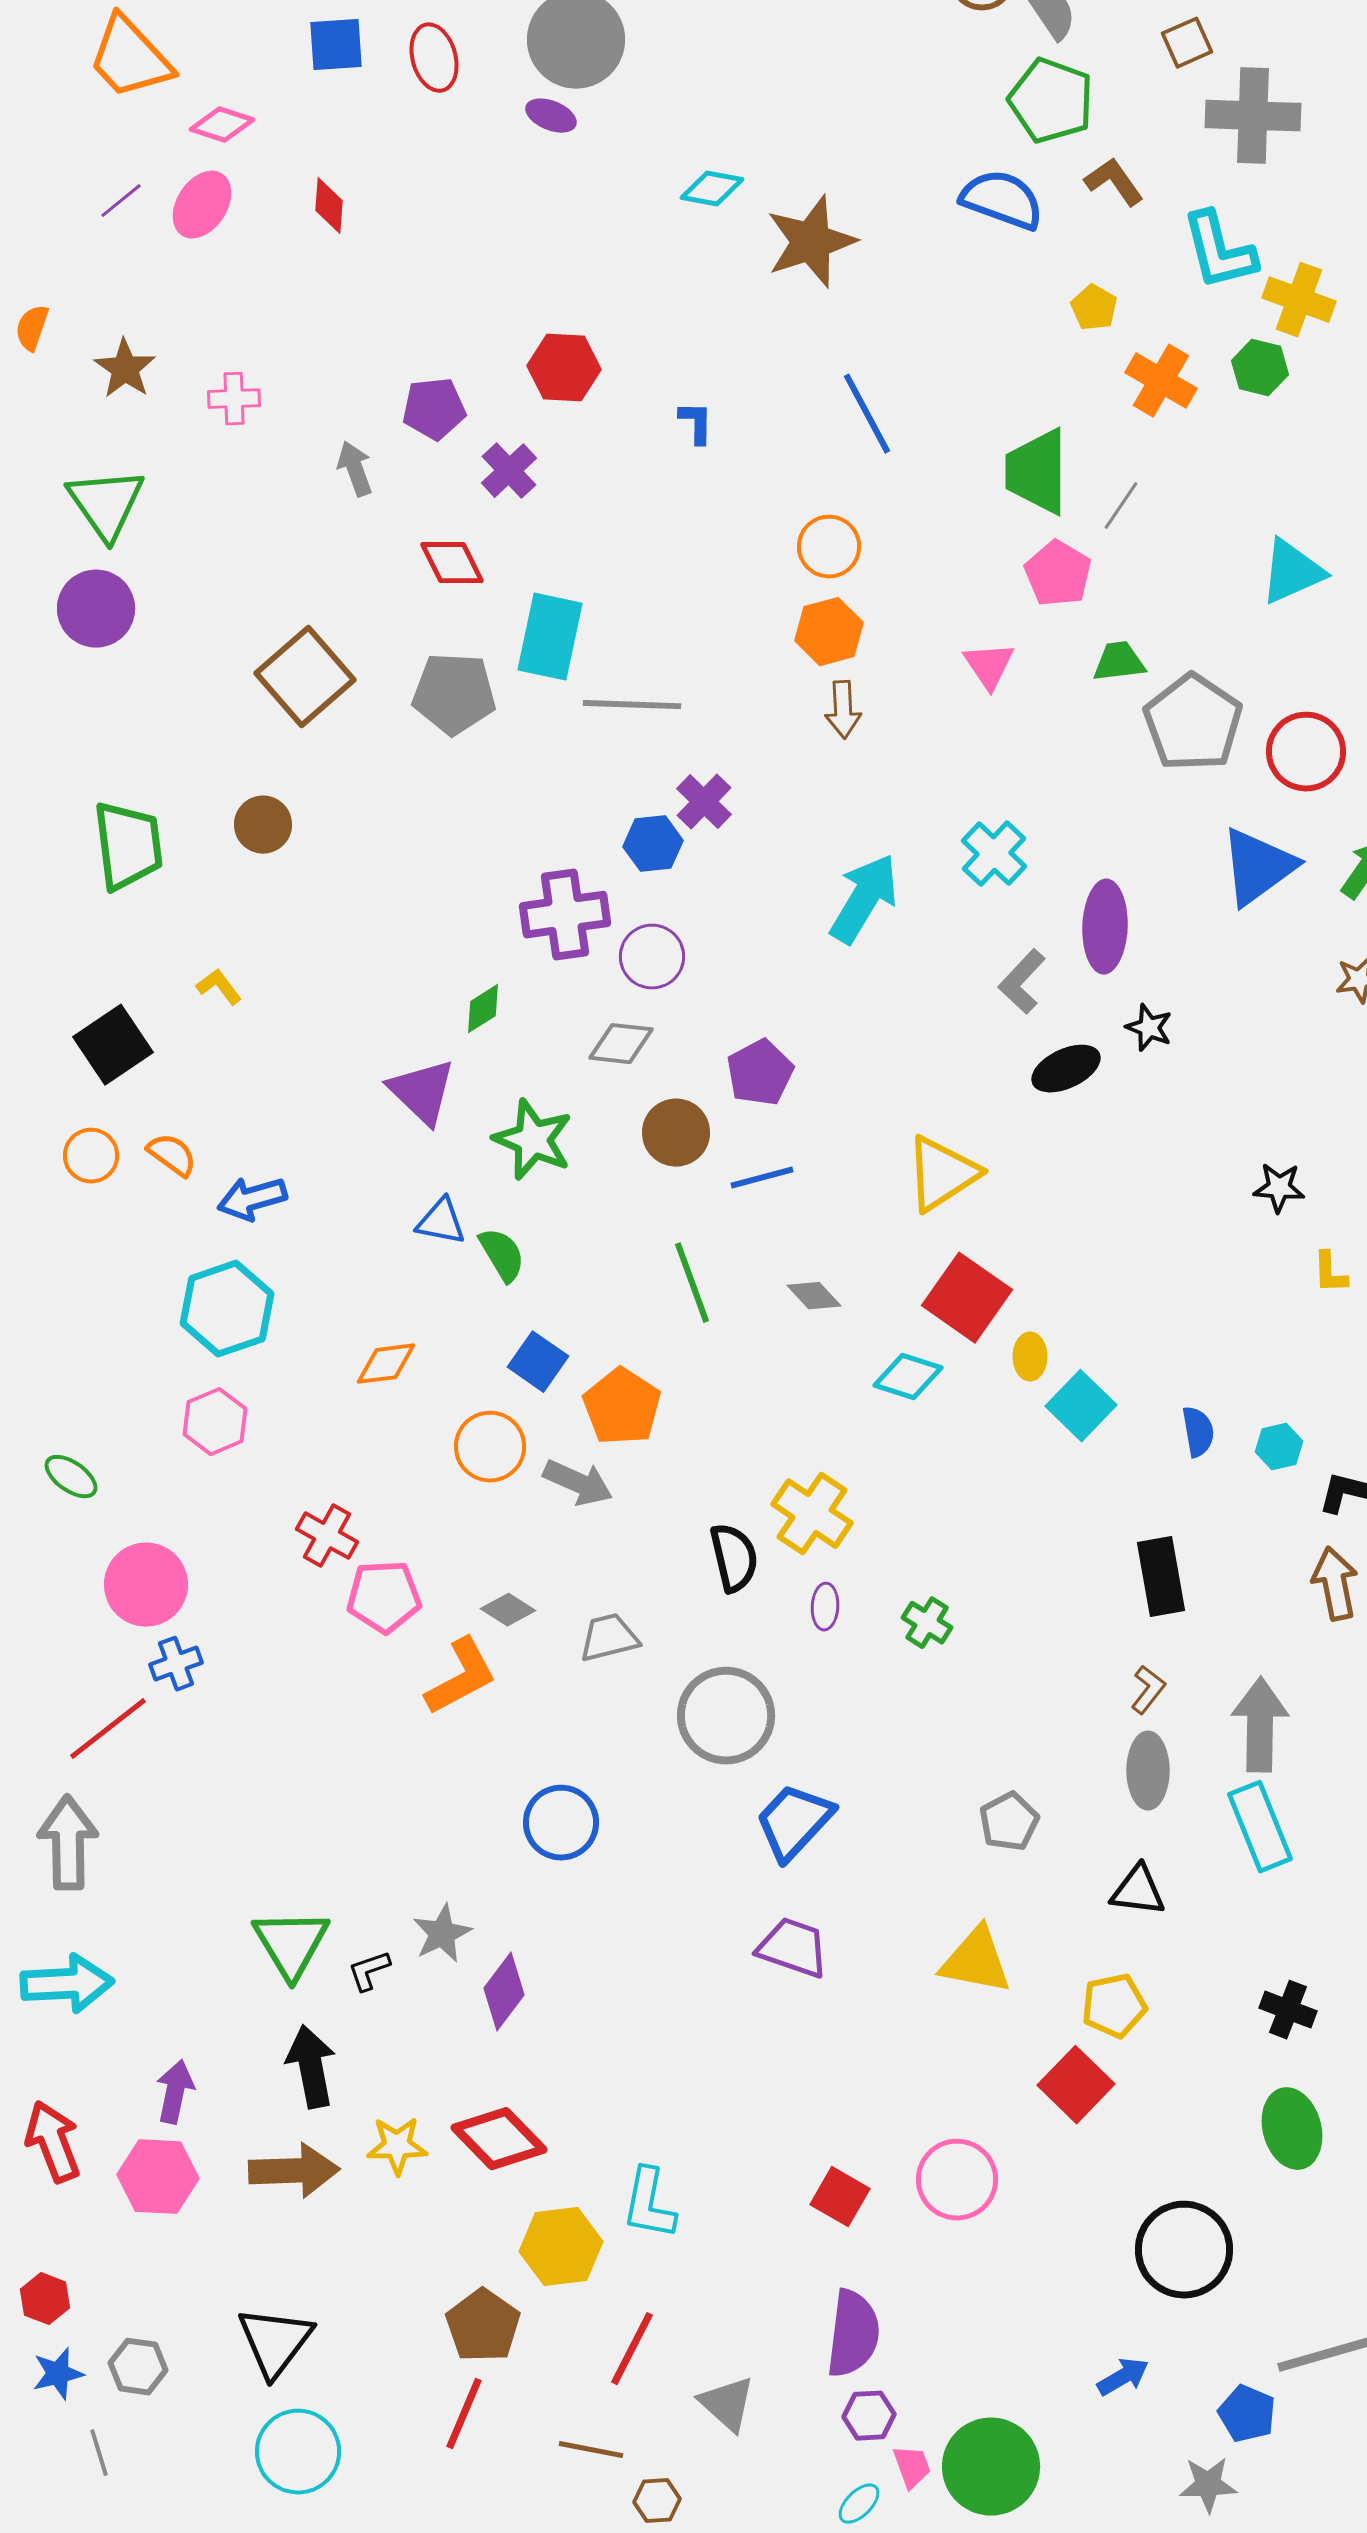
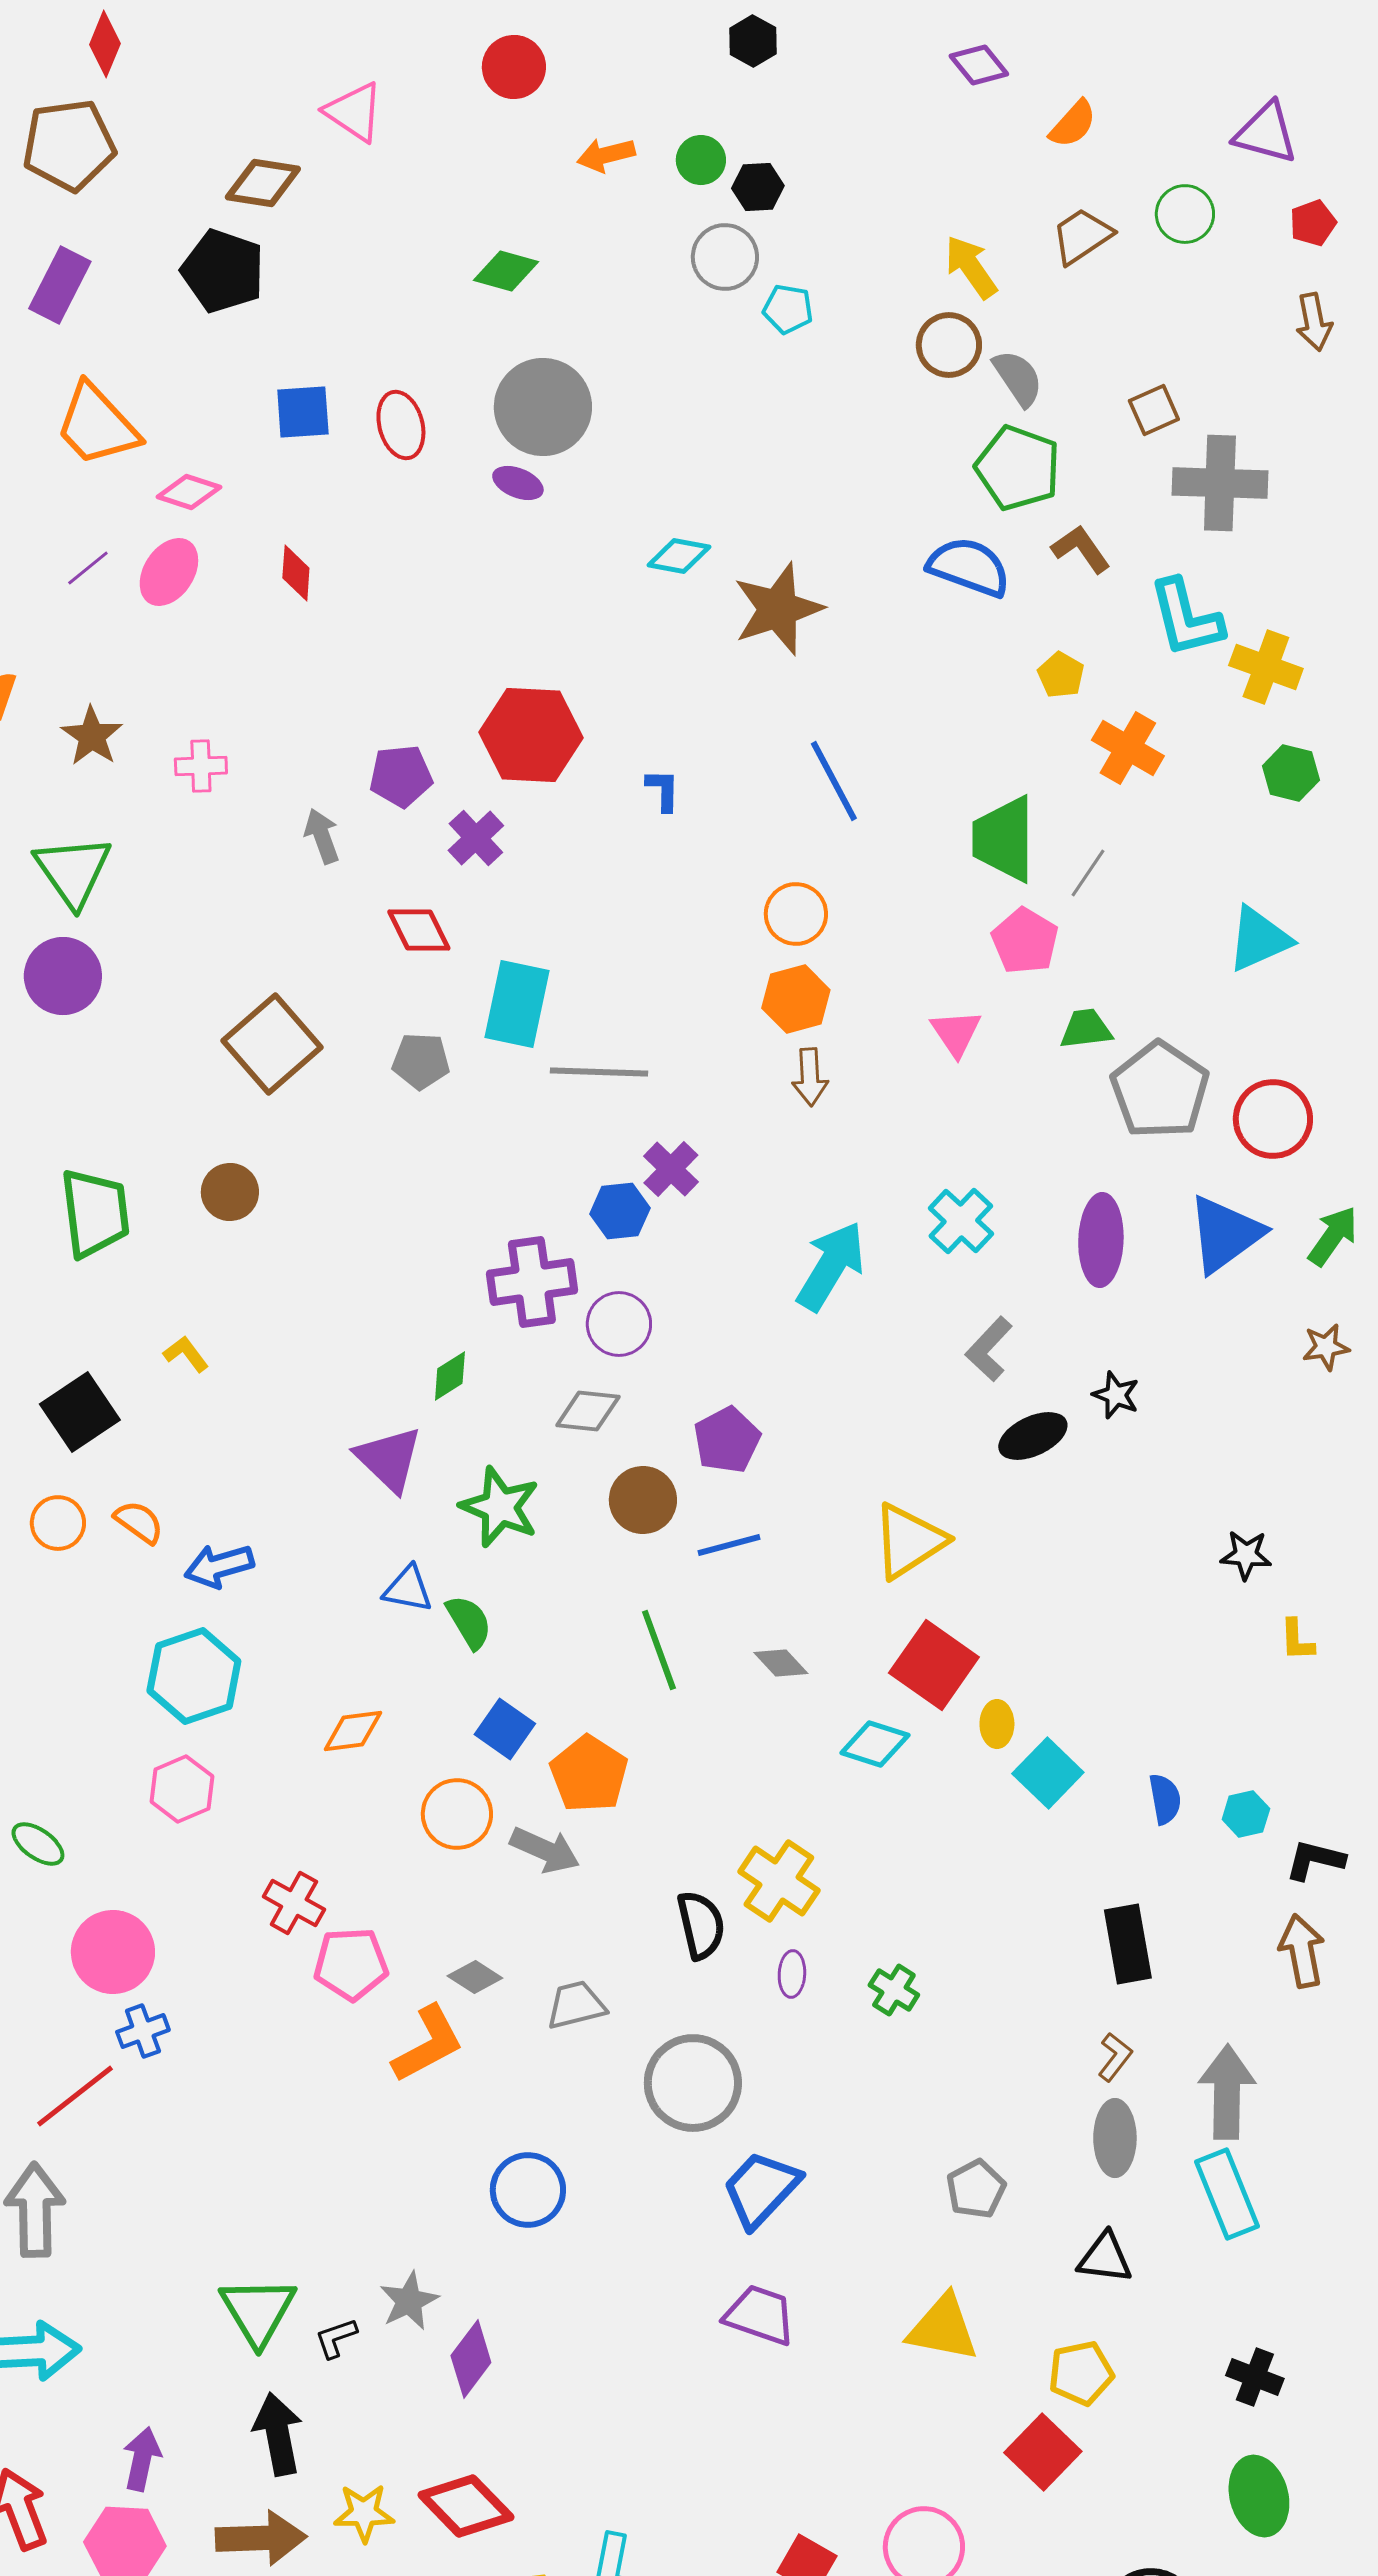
red hexagon: (564, 368) -> (531, 735), size x1.4
green hexagon: (1260, 368) -> (1291, 773), moved
gray pentagon: (454, 694) -> (421, 1061), size x0.7
purple ellipse: (1105, 927) -> (1101, 1240), moved

